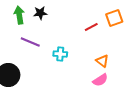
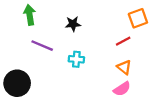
black star: (40, 13) -> (73, 24), moved
red line: (91, 27) -> (123, 41), moved

